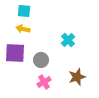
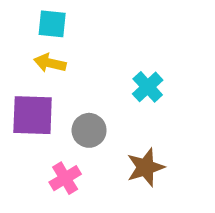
brown star: (77, 77) -> (146, 167), moved
pink cross: (44, 82) -> (65, 178), moved

